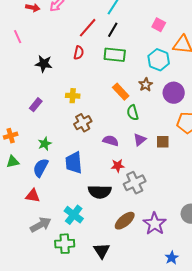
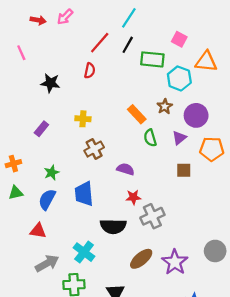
green rectangle: (115, 55) -> (152, 59), moved
purple triangle: (140, 140) -> (179, 138), moved

